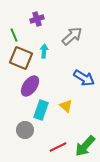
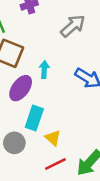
cyan arrow: (44, 51) -> (44, 69), moved
yellow triangle: (66, 106) -> (53, 138), moved

